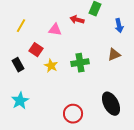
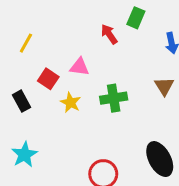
red arrow: (77, 20) -> (109, 34), turned 40
pink triangle: (55, 30) -> (79, 67), moved
brown triangle: (114, 55) -> (164, 86), turned -40

